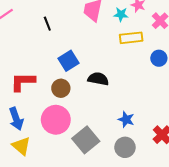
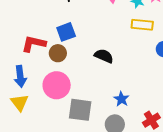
blue square: (68, 61) -> (66, 32), moved
brown circle: (61, 88) -> (58, 53), moved
gray square: (86, 140) -> (80, 110), turned 35

